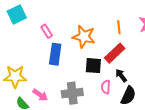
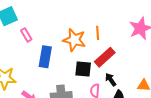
orange line: (119, 27) -> (98, 33), moved
pink rectangle: (47, 31) -> (26, 35), moved

